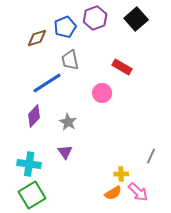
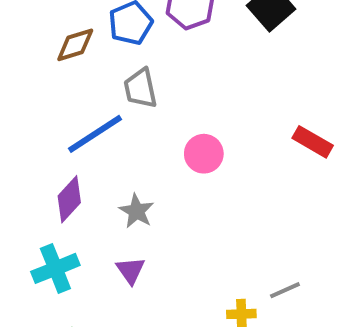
red rectangle: (122, 67) -> (313, 142), moved
gray line: (151, 156) -> (285, 290), moved, turned 42
cyan cross: (29, 164) -> (55, 268), moved, turned -30

